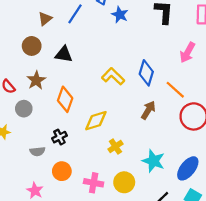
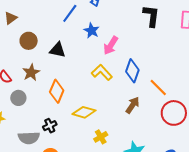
blue star: (120, 15) -> (92, 31), moved
brown triangle: (45, 19) -> (11, 18), moved
pink arrow: (187, 52) -> (111, 45), moved
yellow diamond: (96, 121) -> (84, 112), turned 30
gray semicircle: (37, 151) -> (29, 138), size x1.5

